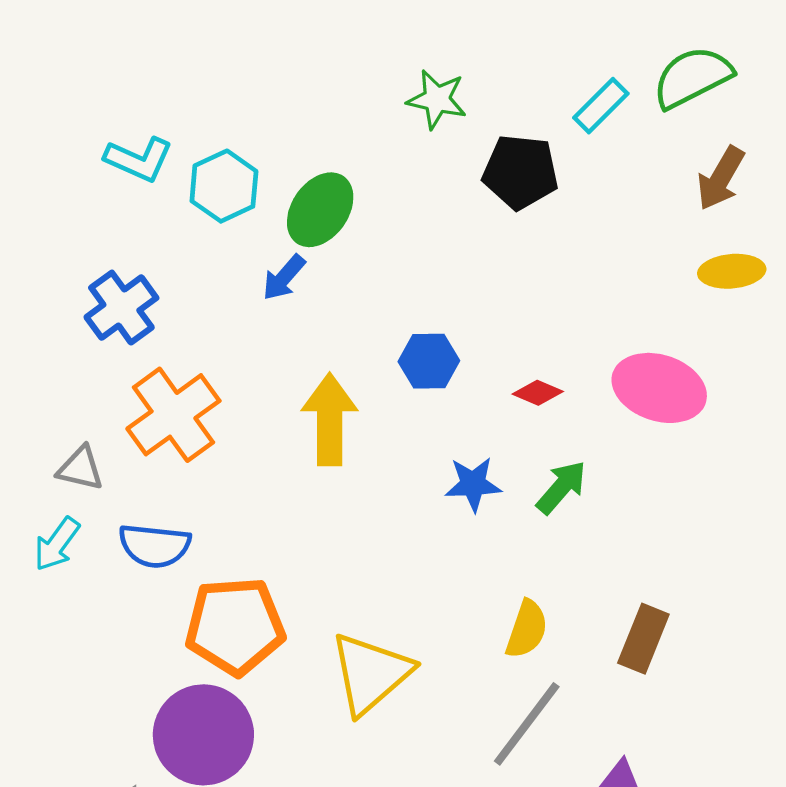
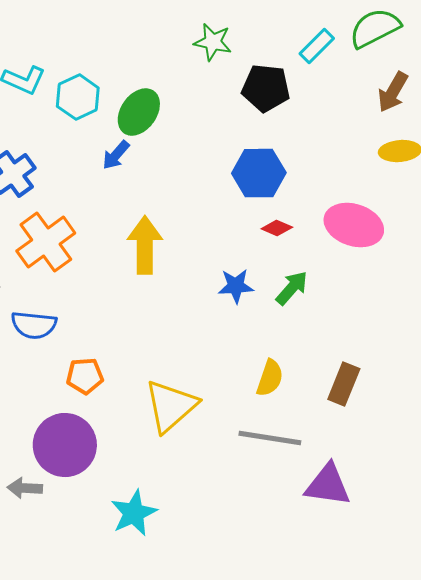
blue hexagon: (429, 361) -> (259, 173), moved, size x1.4
orange pentagon: (235, 626) -> (85, 376), size x0.6
gray line: (527, 724) -> (270, 438), turned 62

